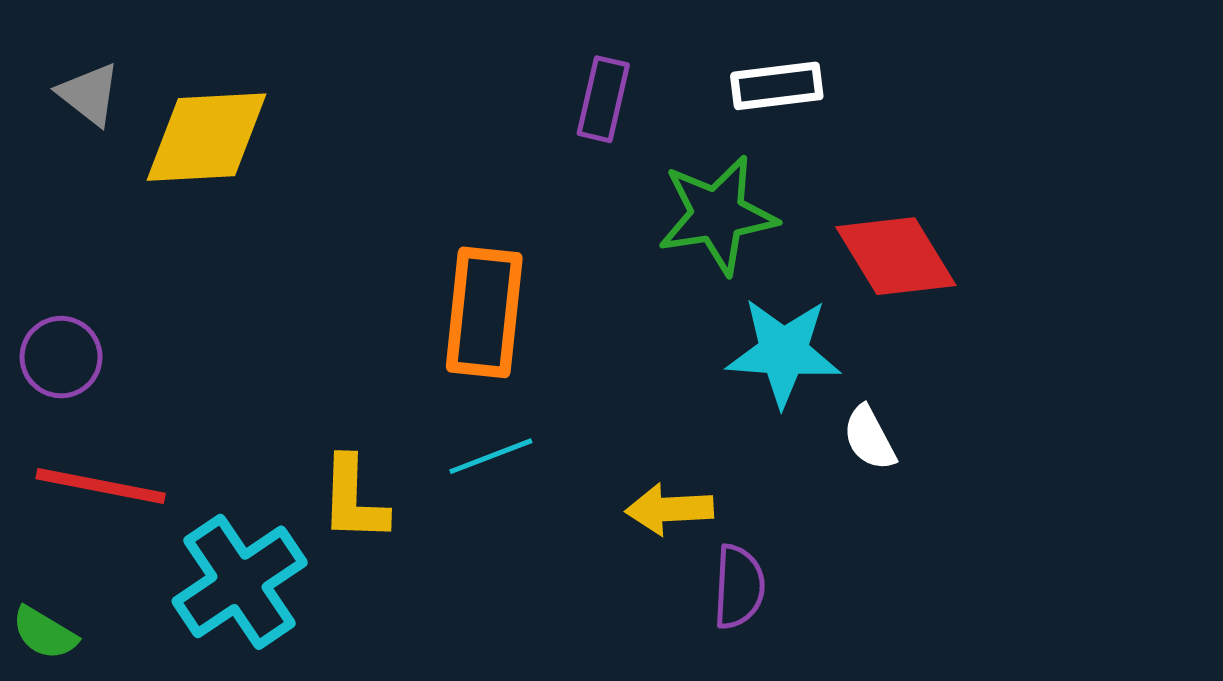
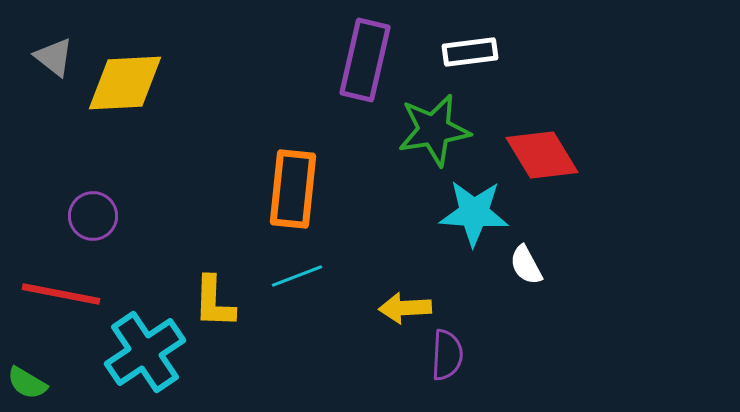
purple rectangle: (603, 99) -> (365, 60), size x1.6
purple circle: (61, 357) -> (93, 216), moved

